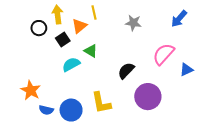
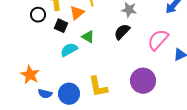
black square: (63, 39) -> (61, 26), turned -32
black semicircle: (126, 71) -> (122, 32), moved

